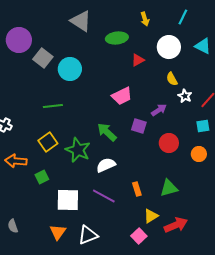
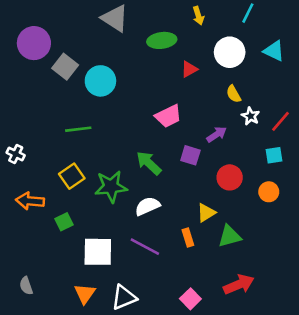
green star: (78, 150) -> (111, 187), turned -30
yellow triangle: (151, 216) -> (206, 213), moved

